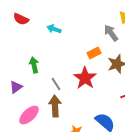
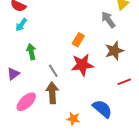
cyan arrow: (54, 29) -> (21, 25), moved, turned -72
orange rectangle: (94, 53) -> (78, 40), moved, turned -32
red star: (85, 78) -> (82, 65), turned 30

